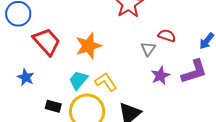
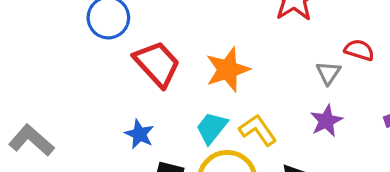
purple star: (160, 76) -> (326, 121), moved
blue star: (26, 77) -> (139, 134), moved

